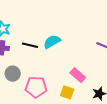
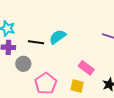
gray circle: (13, 74) -> (23, 64), moved
pink pentagon: (36, 87) -> (46, 83), turned -30

